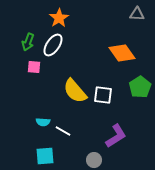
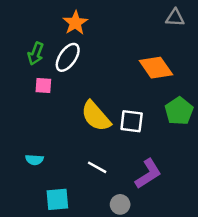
cyan semicircle: (43, 122) -> (34, 160), moved
white line: (63, 131) -> (97, 167), moved

